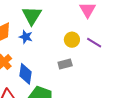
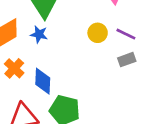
gray rectangle: (65, 64) -> (127, 60), moved

